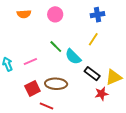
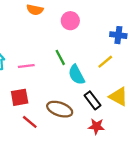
yellow triangle: (114, 77) -> (118, 97), moved, turned 36
brown ellipse: (56, 84) -> (60, 109), moved

